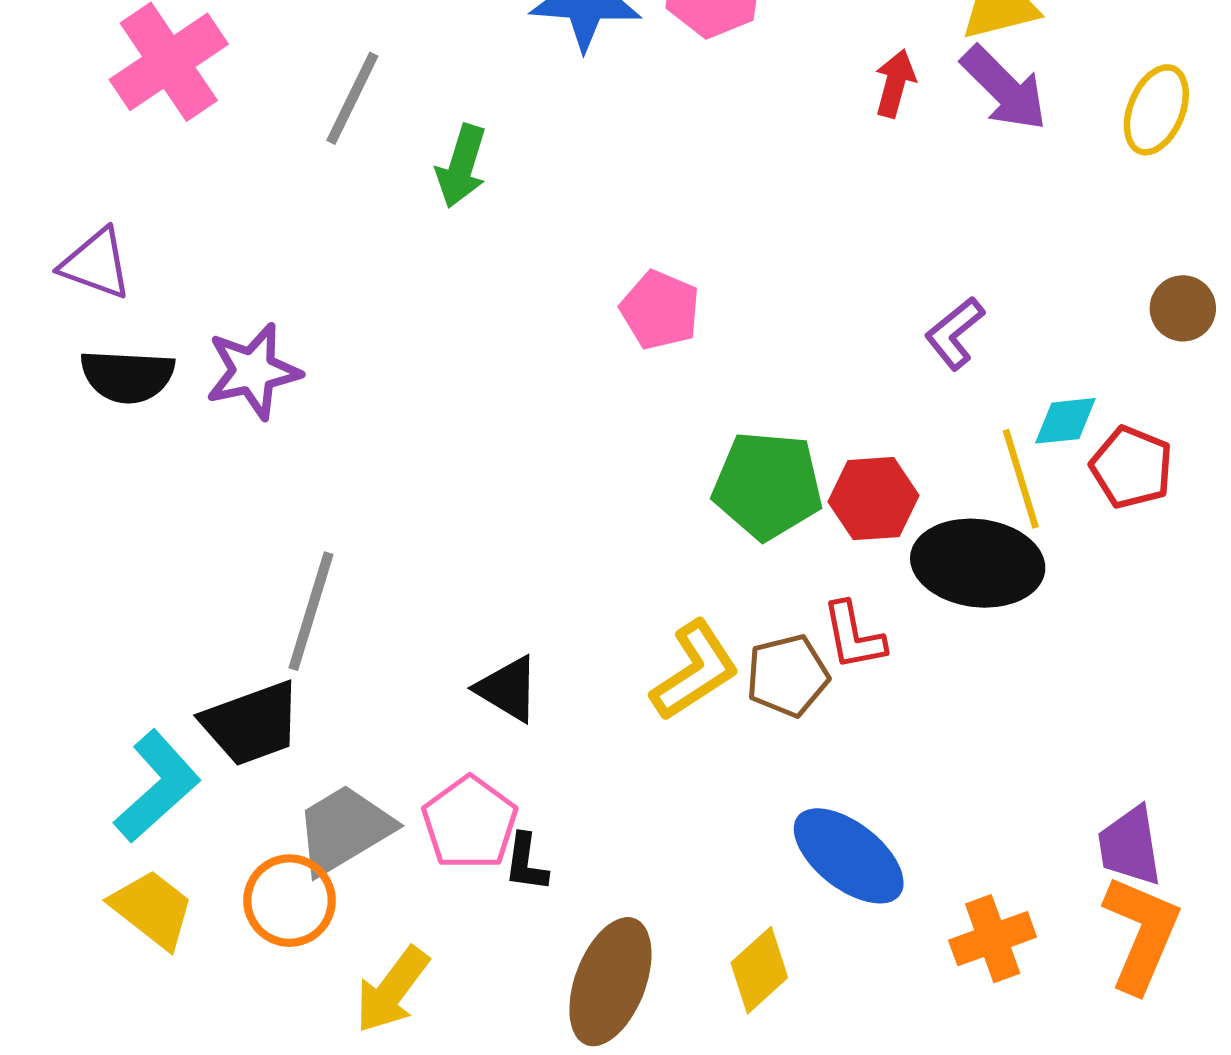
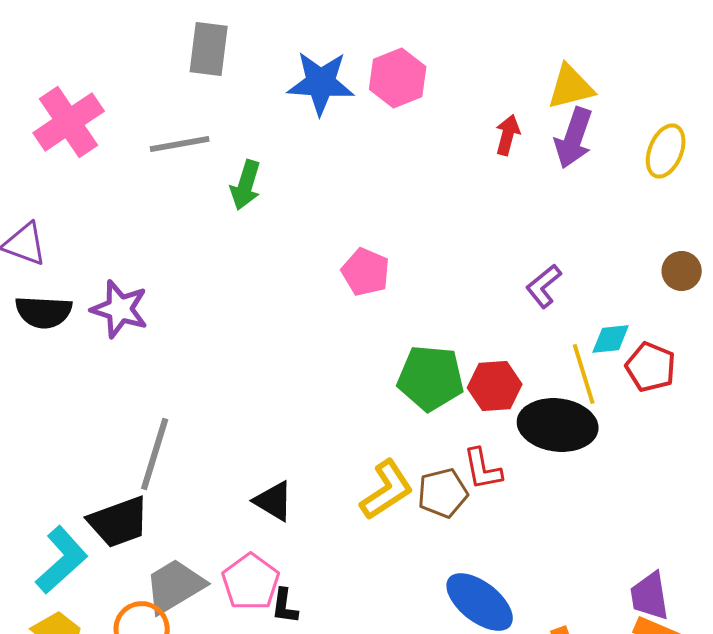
purple arrow: (1004, 88) -> (574, 138), turned 64
gray line: (352, 98) -> (180, 144), turned 54
purple star: (253, 371) -> (120, 309), turned 30

